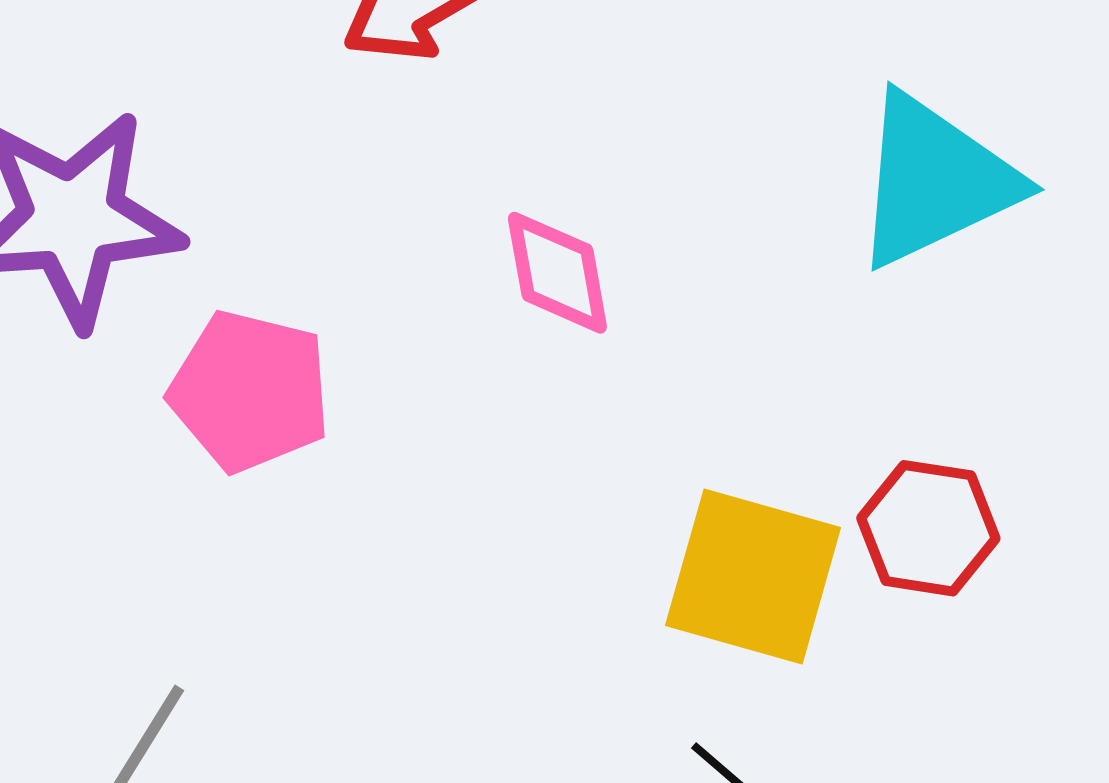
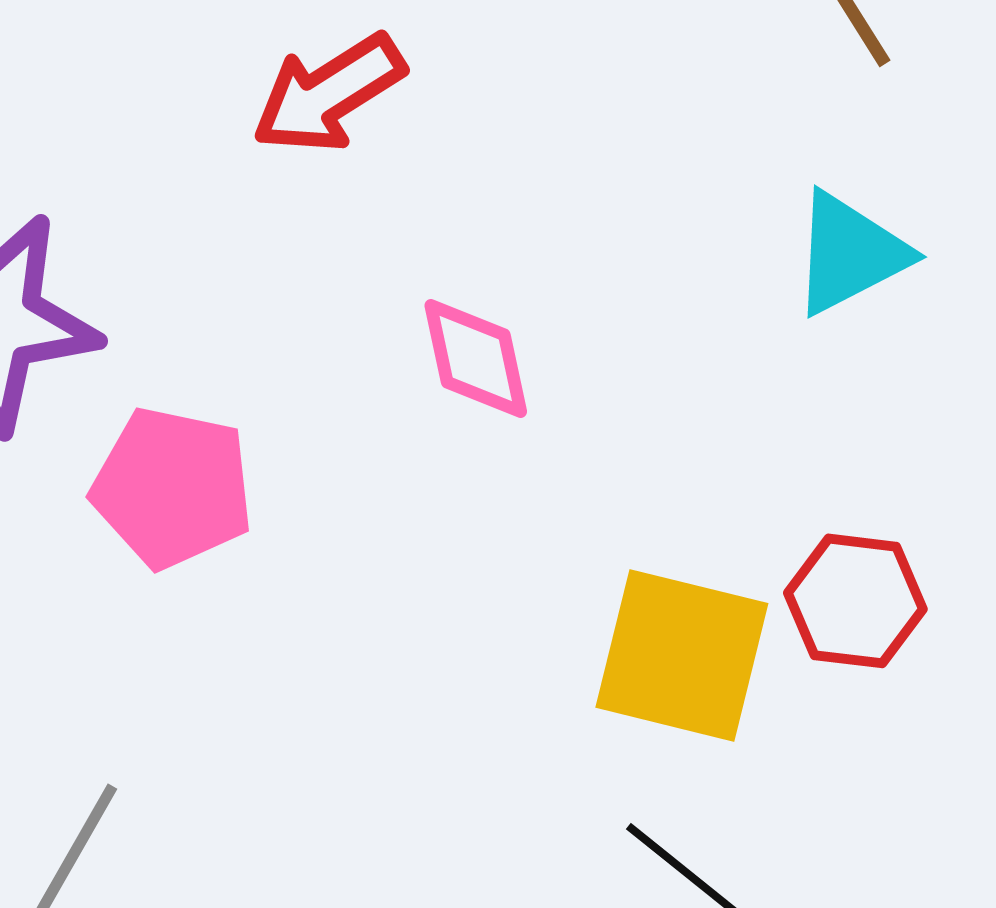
cyan triangle: (935, 181) -> (850, 253), size x0.7

